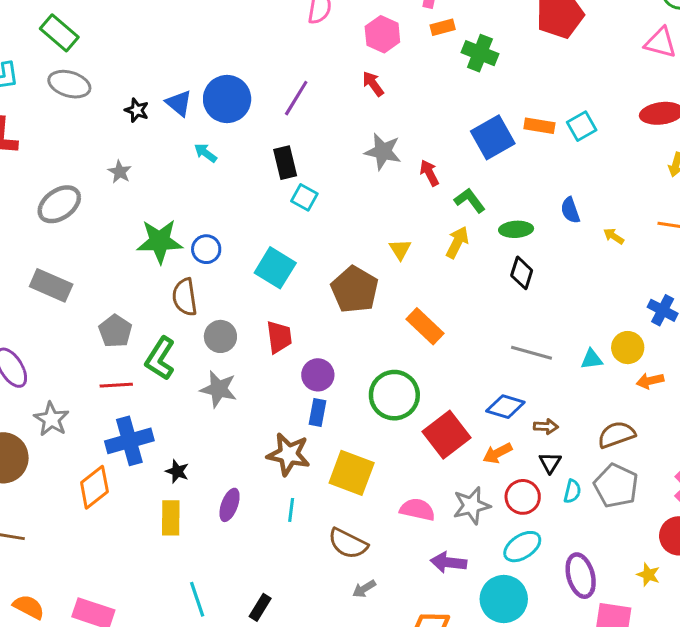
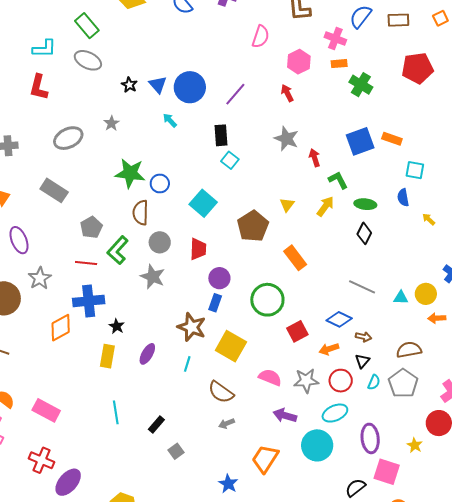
cyan square: (582, 126) -> (415, 170), moved, turned 30
red square: (447, 435) -> (297, 331), size x0.7

